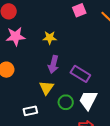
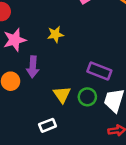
purple arrow: (53, 64) -> (33, 67), moved
green circle: (66, 102) -> (87, 97), moved

